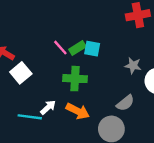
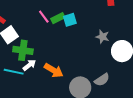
cyan square: (92, 49) -> (70, 20), turned -32
green cross: (75, 79) -> (23, 50), moved
gray semicircle: (125, 103) -> (102, 80), moved

